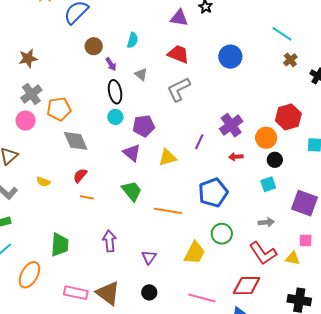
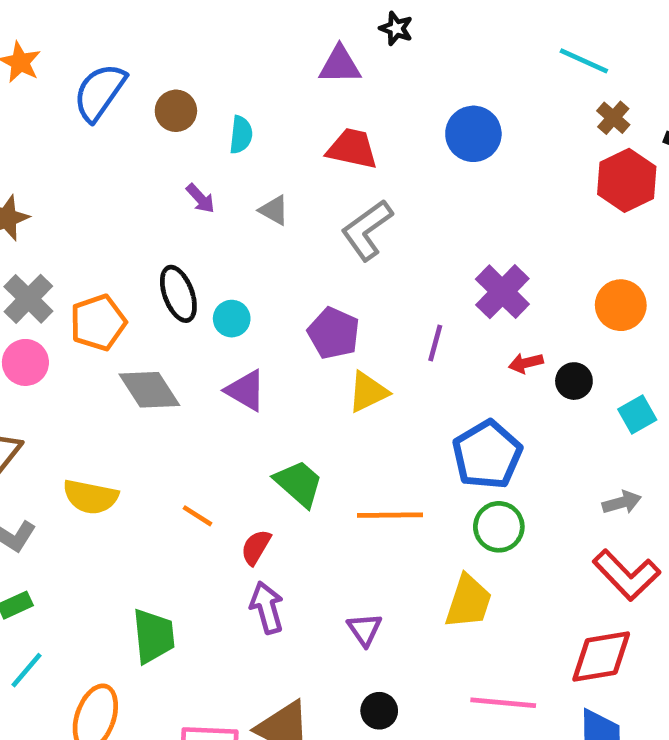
brown circle: (94, 46) -> (176, 111), moved
black ellipse: (115, 92) -> (178, 294), moved
red hexagon: (288, 117) -> (627, 180), moved
purple pentagon: (144, 126) -> (334, 333), moved, turned -30
orange circle: (266, 138) -> (621, 305), moved
purple triangle: (132, 153) -> (246, 390), moved
black circle: (275, 160) -> (574, 381), moved
red semicircle: (80, 176) -> (256, 547), moved
yellow semicircle: (43, 182) -> (91, 497), size x1.6
cyan square: (268, 184) -> (637, 415), moved
orange line: (87, 197) -> (197, 516), turned 32
green circle: (222, 234) -> (499, 527), moved

